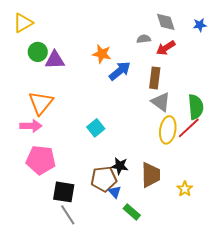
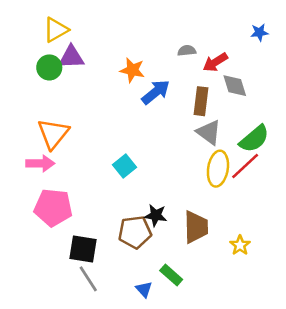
gray diamond: (166, 22) -> (235, 86), moved
yellow triangle: (23, 23) -> (56, 30), moved
purple triangle: (55, 60) -> (71, 57), moved
green semicircle: (196, 107) -> (254, 139), turned 55
blue triangle: (115, 192) -> (144, 289), moved

